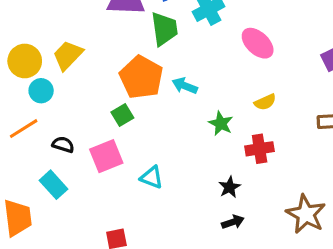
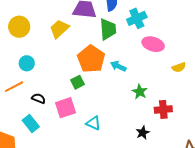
pink ellipse: (258, 43) -> (153, 44), moved, turned -30
yellow trapezoid: (68, 55) -> (59, 29), moved
yellow circle: (25, 61) -> (19, 27), moved
yellow semicircle: (265, 102) -> (179, 67), moved

